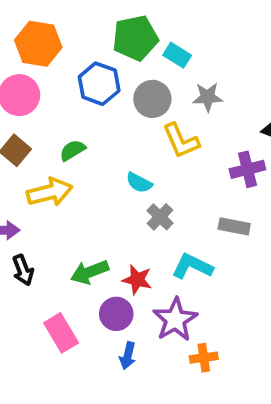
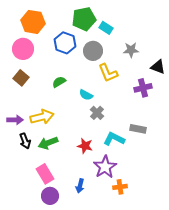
gray star: (208, 97) -> (131, 50), moved
green semicircle: (72, 150) -> (59, 82), moved
yellow arrow: (50, 192) -> (42, 117), moved
gray rectangle: (234, 226) -> (138, 129), moved
green arrow: (90, 272) -> (48, 143), moved
purple circle: (116, 314) -> (50, 196), moved

